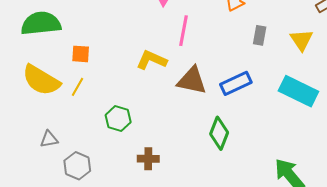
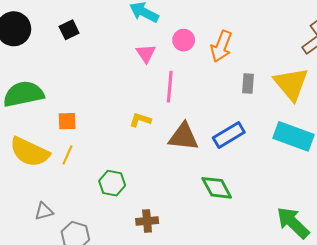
yellow triangle: (301, 40) -> (291, 84), size x1.5
yellow L-shape: (152, 60) -> (140, 120), size x0.7
green diamond: (219, 133) -> (217, 188), turned -44

